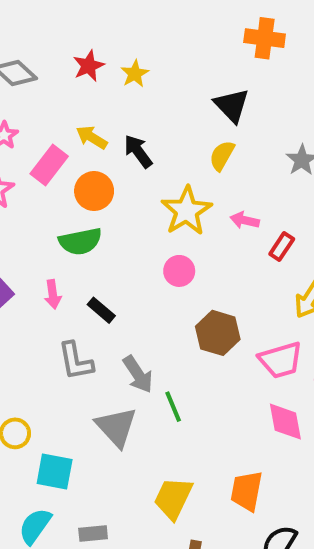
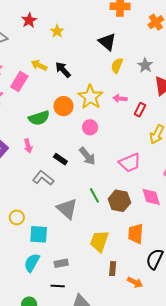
red star: (89, 66) -> (29, 20), moved
yellow semicircle: (222, 156) -> (117, 66), moved
orange circle: (94, 191) -> (63, 106), moved
black rectangle: (101, 310) -> (60, 159), moved
brown hexagon: (218, 333) -> (119, 201), moved
pink trapezoid: (281, 360) -> (130, 163), moved
gray L-shape: (76, 361) -> (43, 178), turned 145
gray arrow: (138, 374) -> (87, 156), moved

